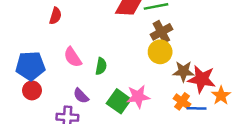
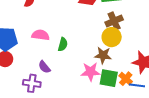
pink semicircle: (73, 57) -> (40, 35), turned 126
brown star: (183, 71) -> (103, 55), moved
green square: (119, 101) -> (109, 78), moved, turned -30

